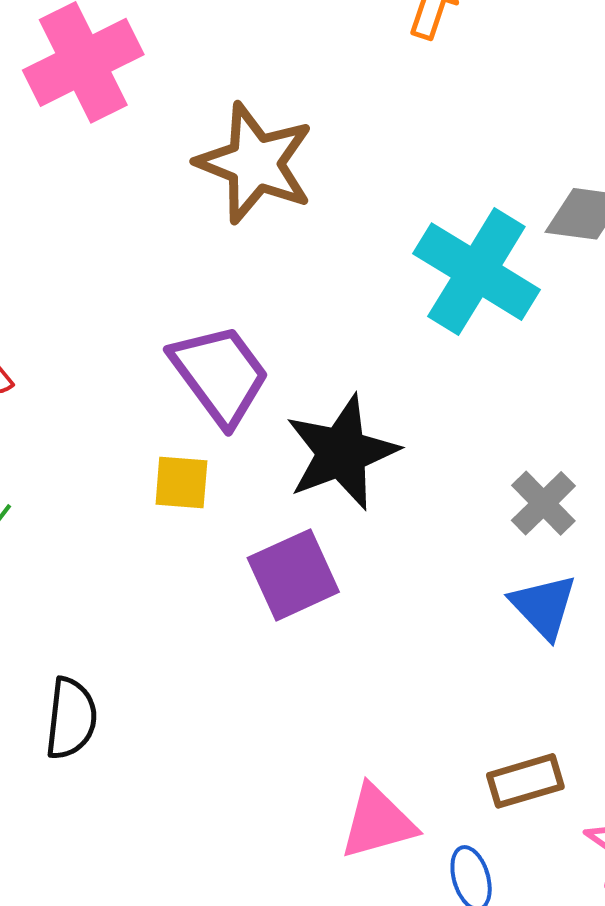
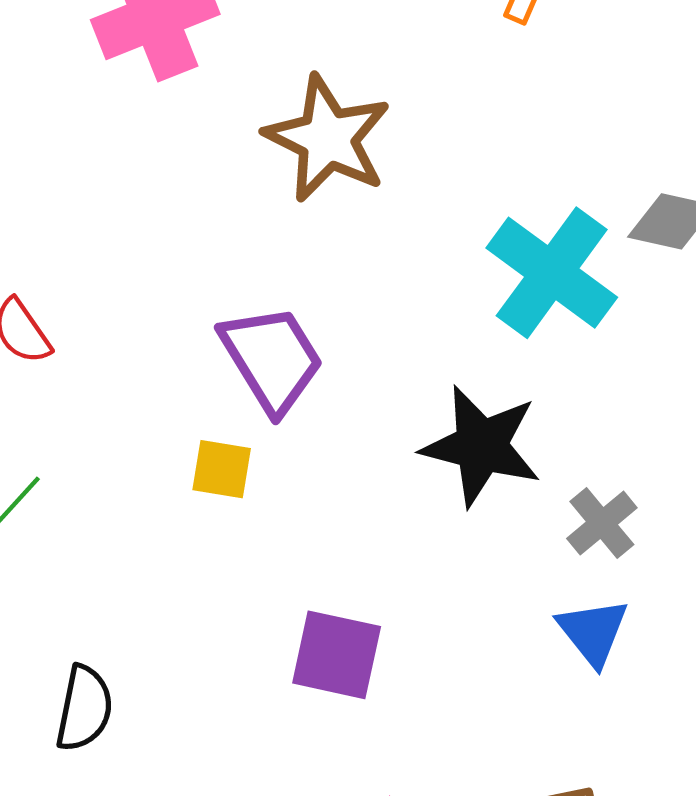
black star: (342, 452) -> (481, 446), moved, turned 30
purple square: (293, 575) -> (337, 655), moved, turned 32

